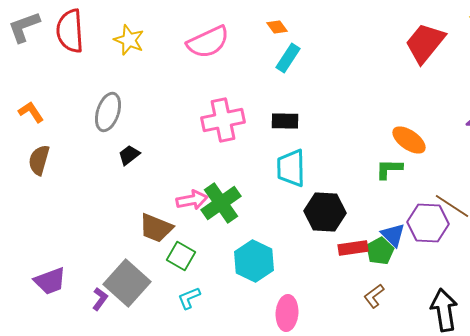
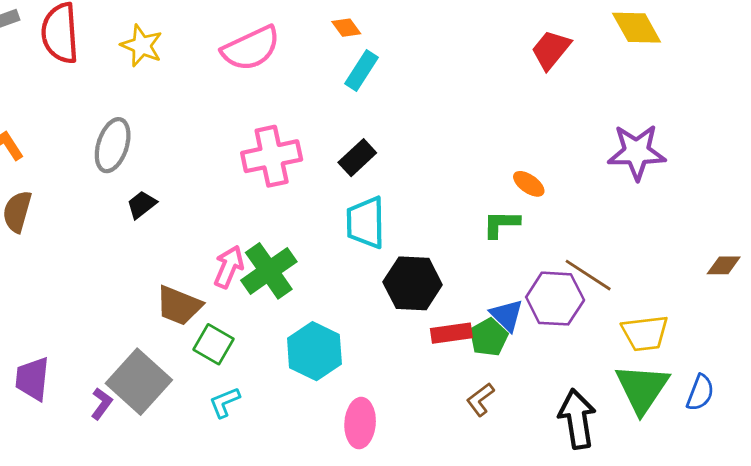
red trapezoid: (425, 43) -> (551, 50), size x0.7
black rectangle: (285, 121) -> (357, 158), turned -44
orange ellipse: (409, 140) -> (529, 184), size x0.7
pink arrow: (192, 200) -> (229, 267), turned -56
purple trapezoid: (50, 281) -> (32, 379), turned 116

